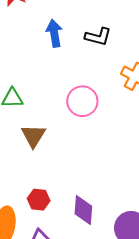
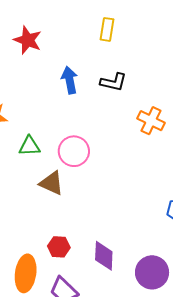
pink circle: (82, 101) -> (74, 151), moved
brown triangle: (33, 136) -> (52, 183), turned -36

